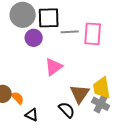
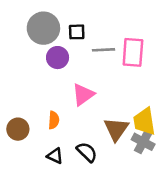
black square: (49, 18) -> (77, 32), size x0.6
orange semicircle: (18, 98) -> (54, 120), moved, turned 48
black semicircle: (67, 110) -> (87, 152), moved

